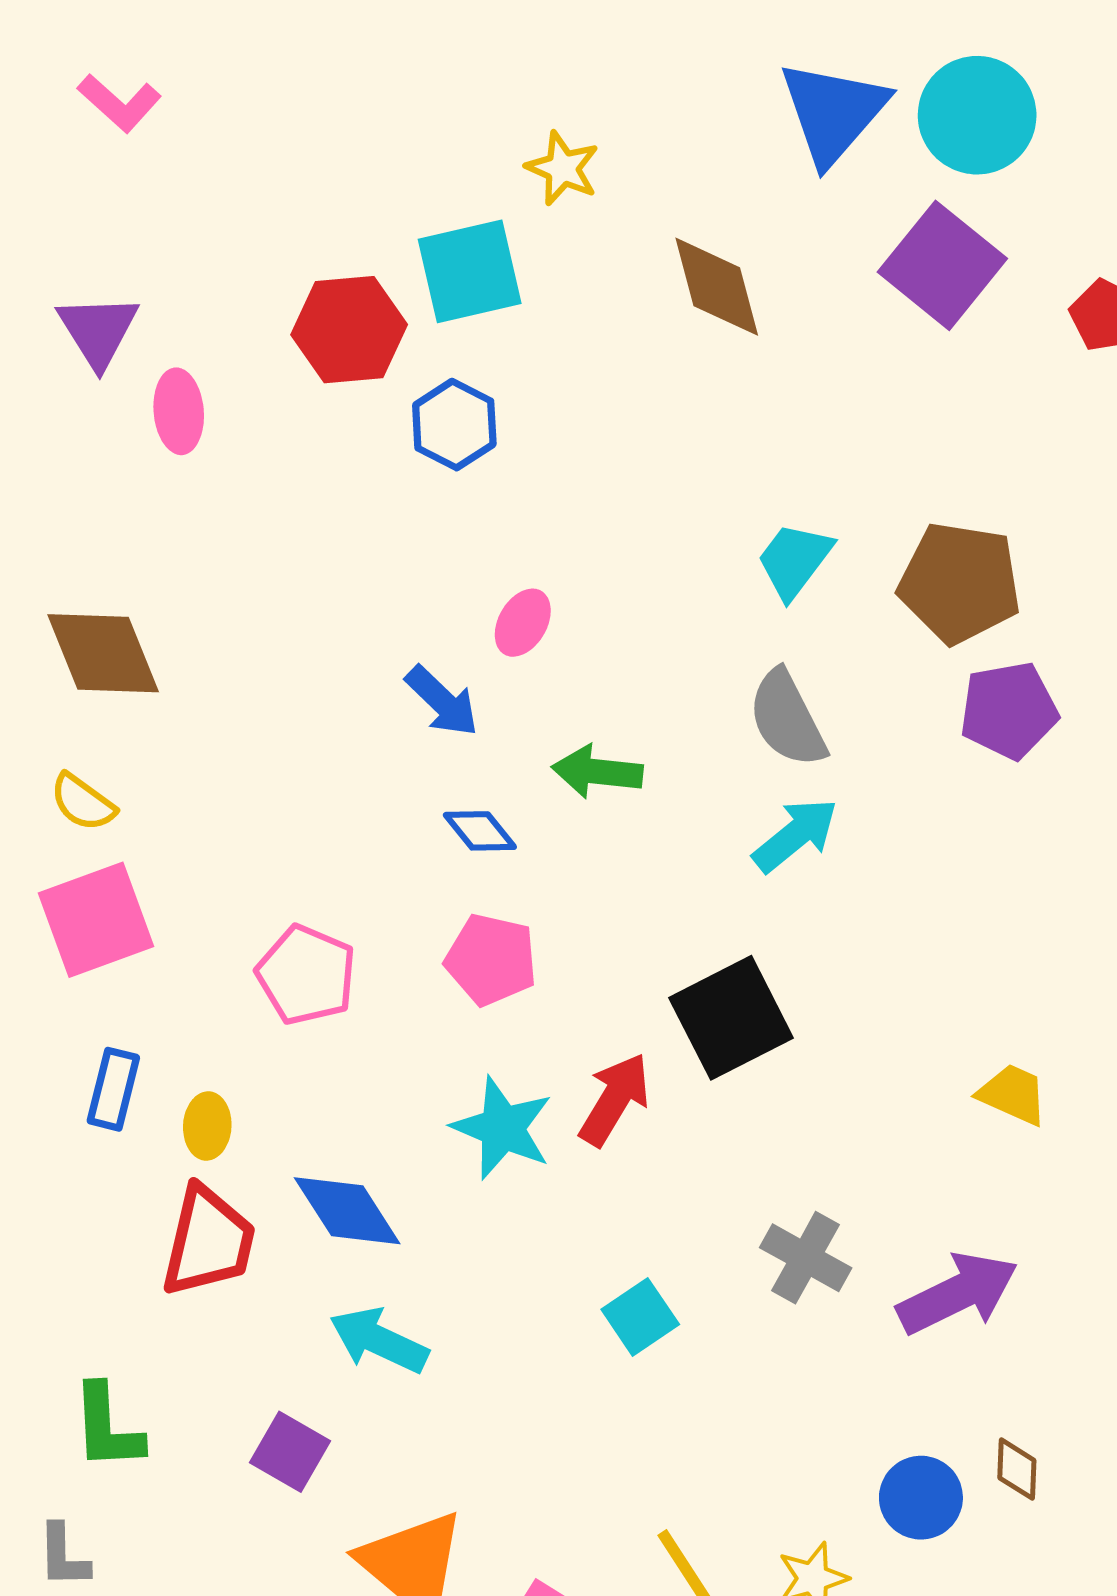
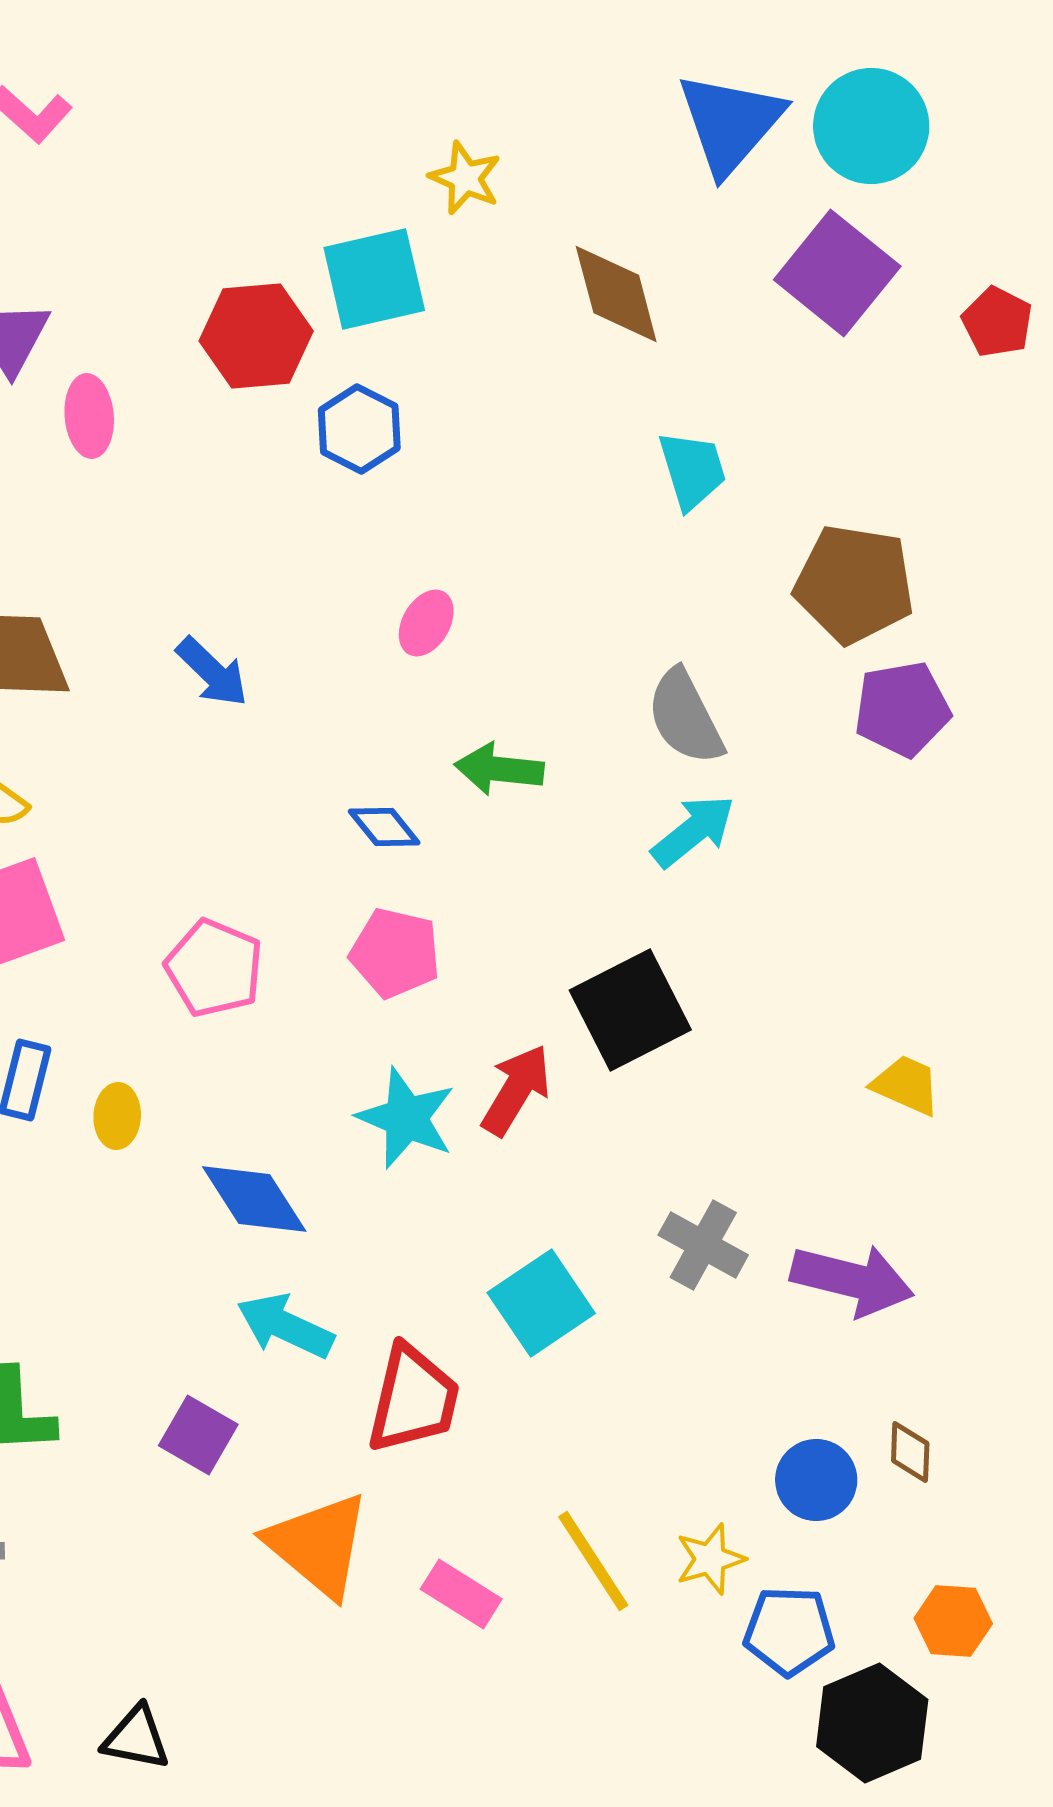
cyan trapezoid: (794, 560) -> (692, 470), moved, turned 126
blue arrow: (442, 701) -> (212, 672), moved
red trapezoid: (208, 1241) -> (413, 1399), moved
purple arrow: (958, 1293) -> (852, 1280), turned 40
cyan square: (640, 1317) -> (541, 1303), size x1.4

